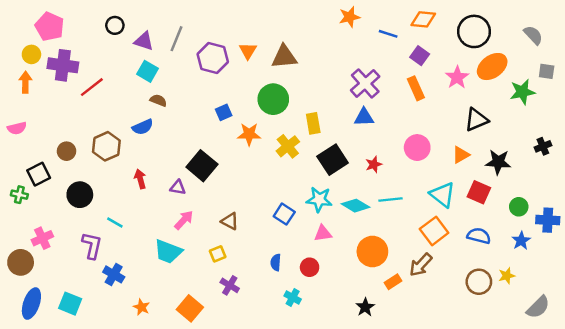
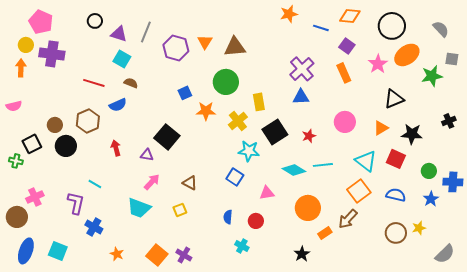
red line: (92, 87) -> (94, 83), moved, turned 55
black circle: (80, 195) -> (66, 146), moved
cyan star: (319, 200) -> (249, 151), moved
purple cross: (230, 285) -> (184, 255), moved

